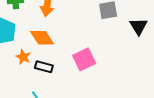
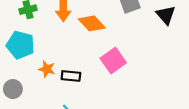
orange diamond: (42, 38) -> (92, 23), moved

